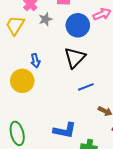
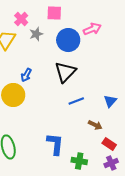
blue arrow: (35, 61) -> (26, 75), turned 40
blue L-shape: (65, 130) -> (55, 144), turned -95

